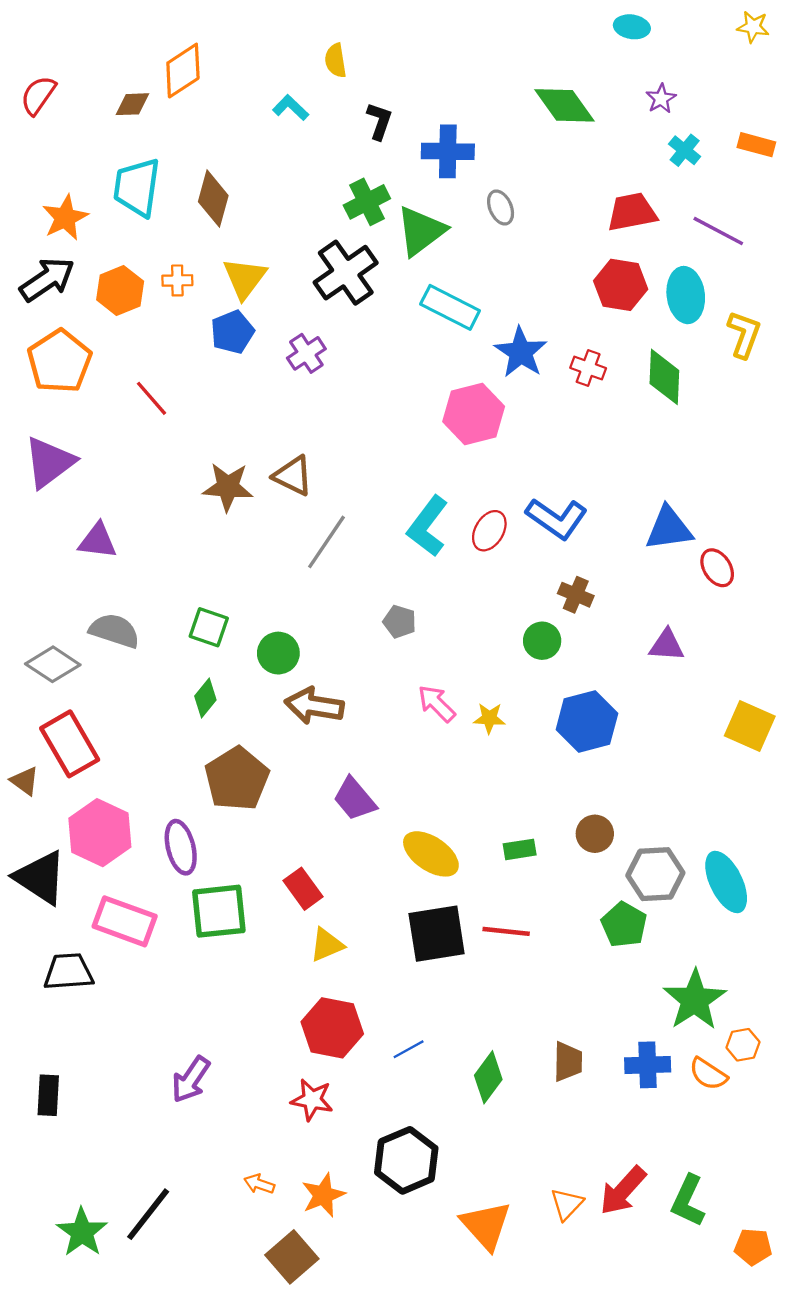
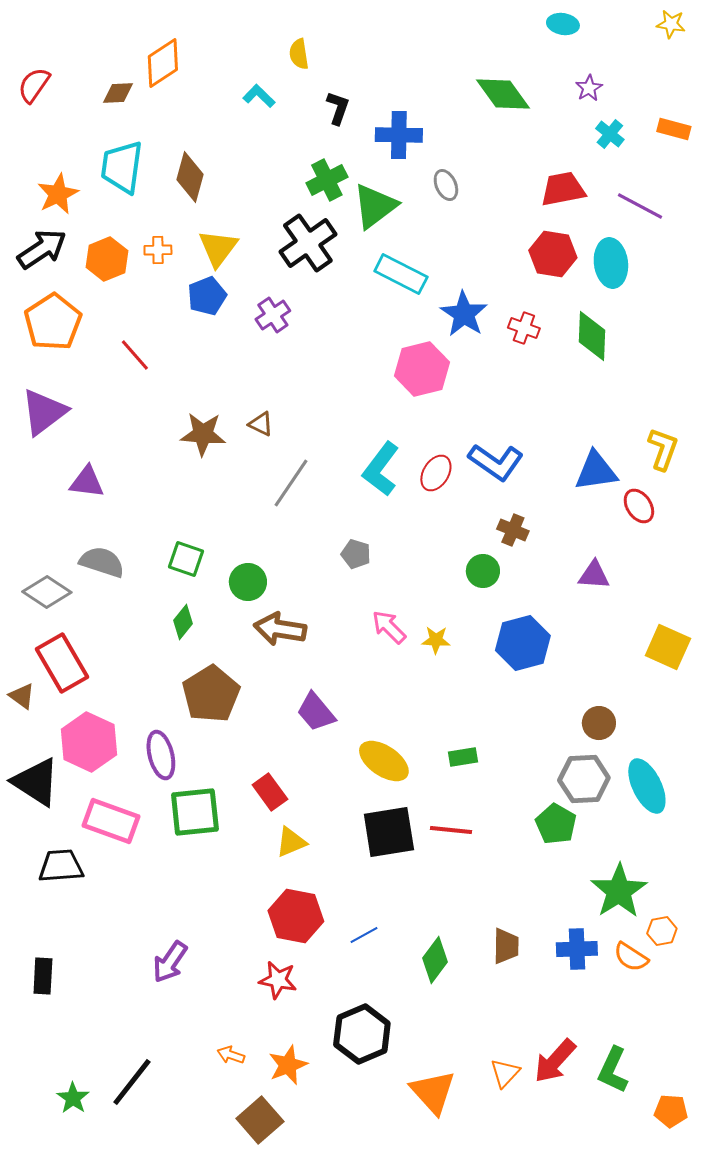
yellow L-shape: (744, 334) -> (663, 449), moved
brown triangle: (293, 476) -> (261, 424), size x0.7
brown circle: (595, 834) -> (599, 723), moved
green star: (82, 1232) -> (73, 1098), size x0.7

